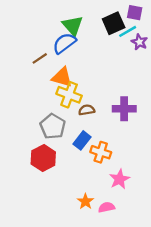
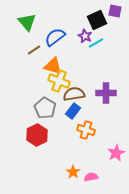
green triangle: (73, 26) -> (27, 22), moved
cyan line: (128, 31) -> (96, 43), moved
purple star: (139, 42) -> (85, 36), moved
brown semicircle: (87, 110) -> (74, 94), size x1.5
blue rectangle: (82, 140) -> (73, 111), moved
pink star: (119, 179) -> (116, 153), moved

